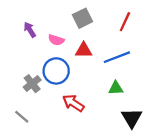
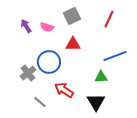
pink semicircle: (56, 40) -> (47, 27), moved
blue line: (117, 57) -> (115, 56), moved
gray line: (22, 117) -> (40, 102), moved
black triangle: (132, 118) -> (96, 102), moved

